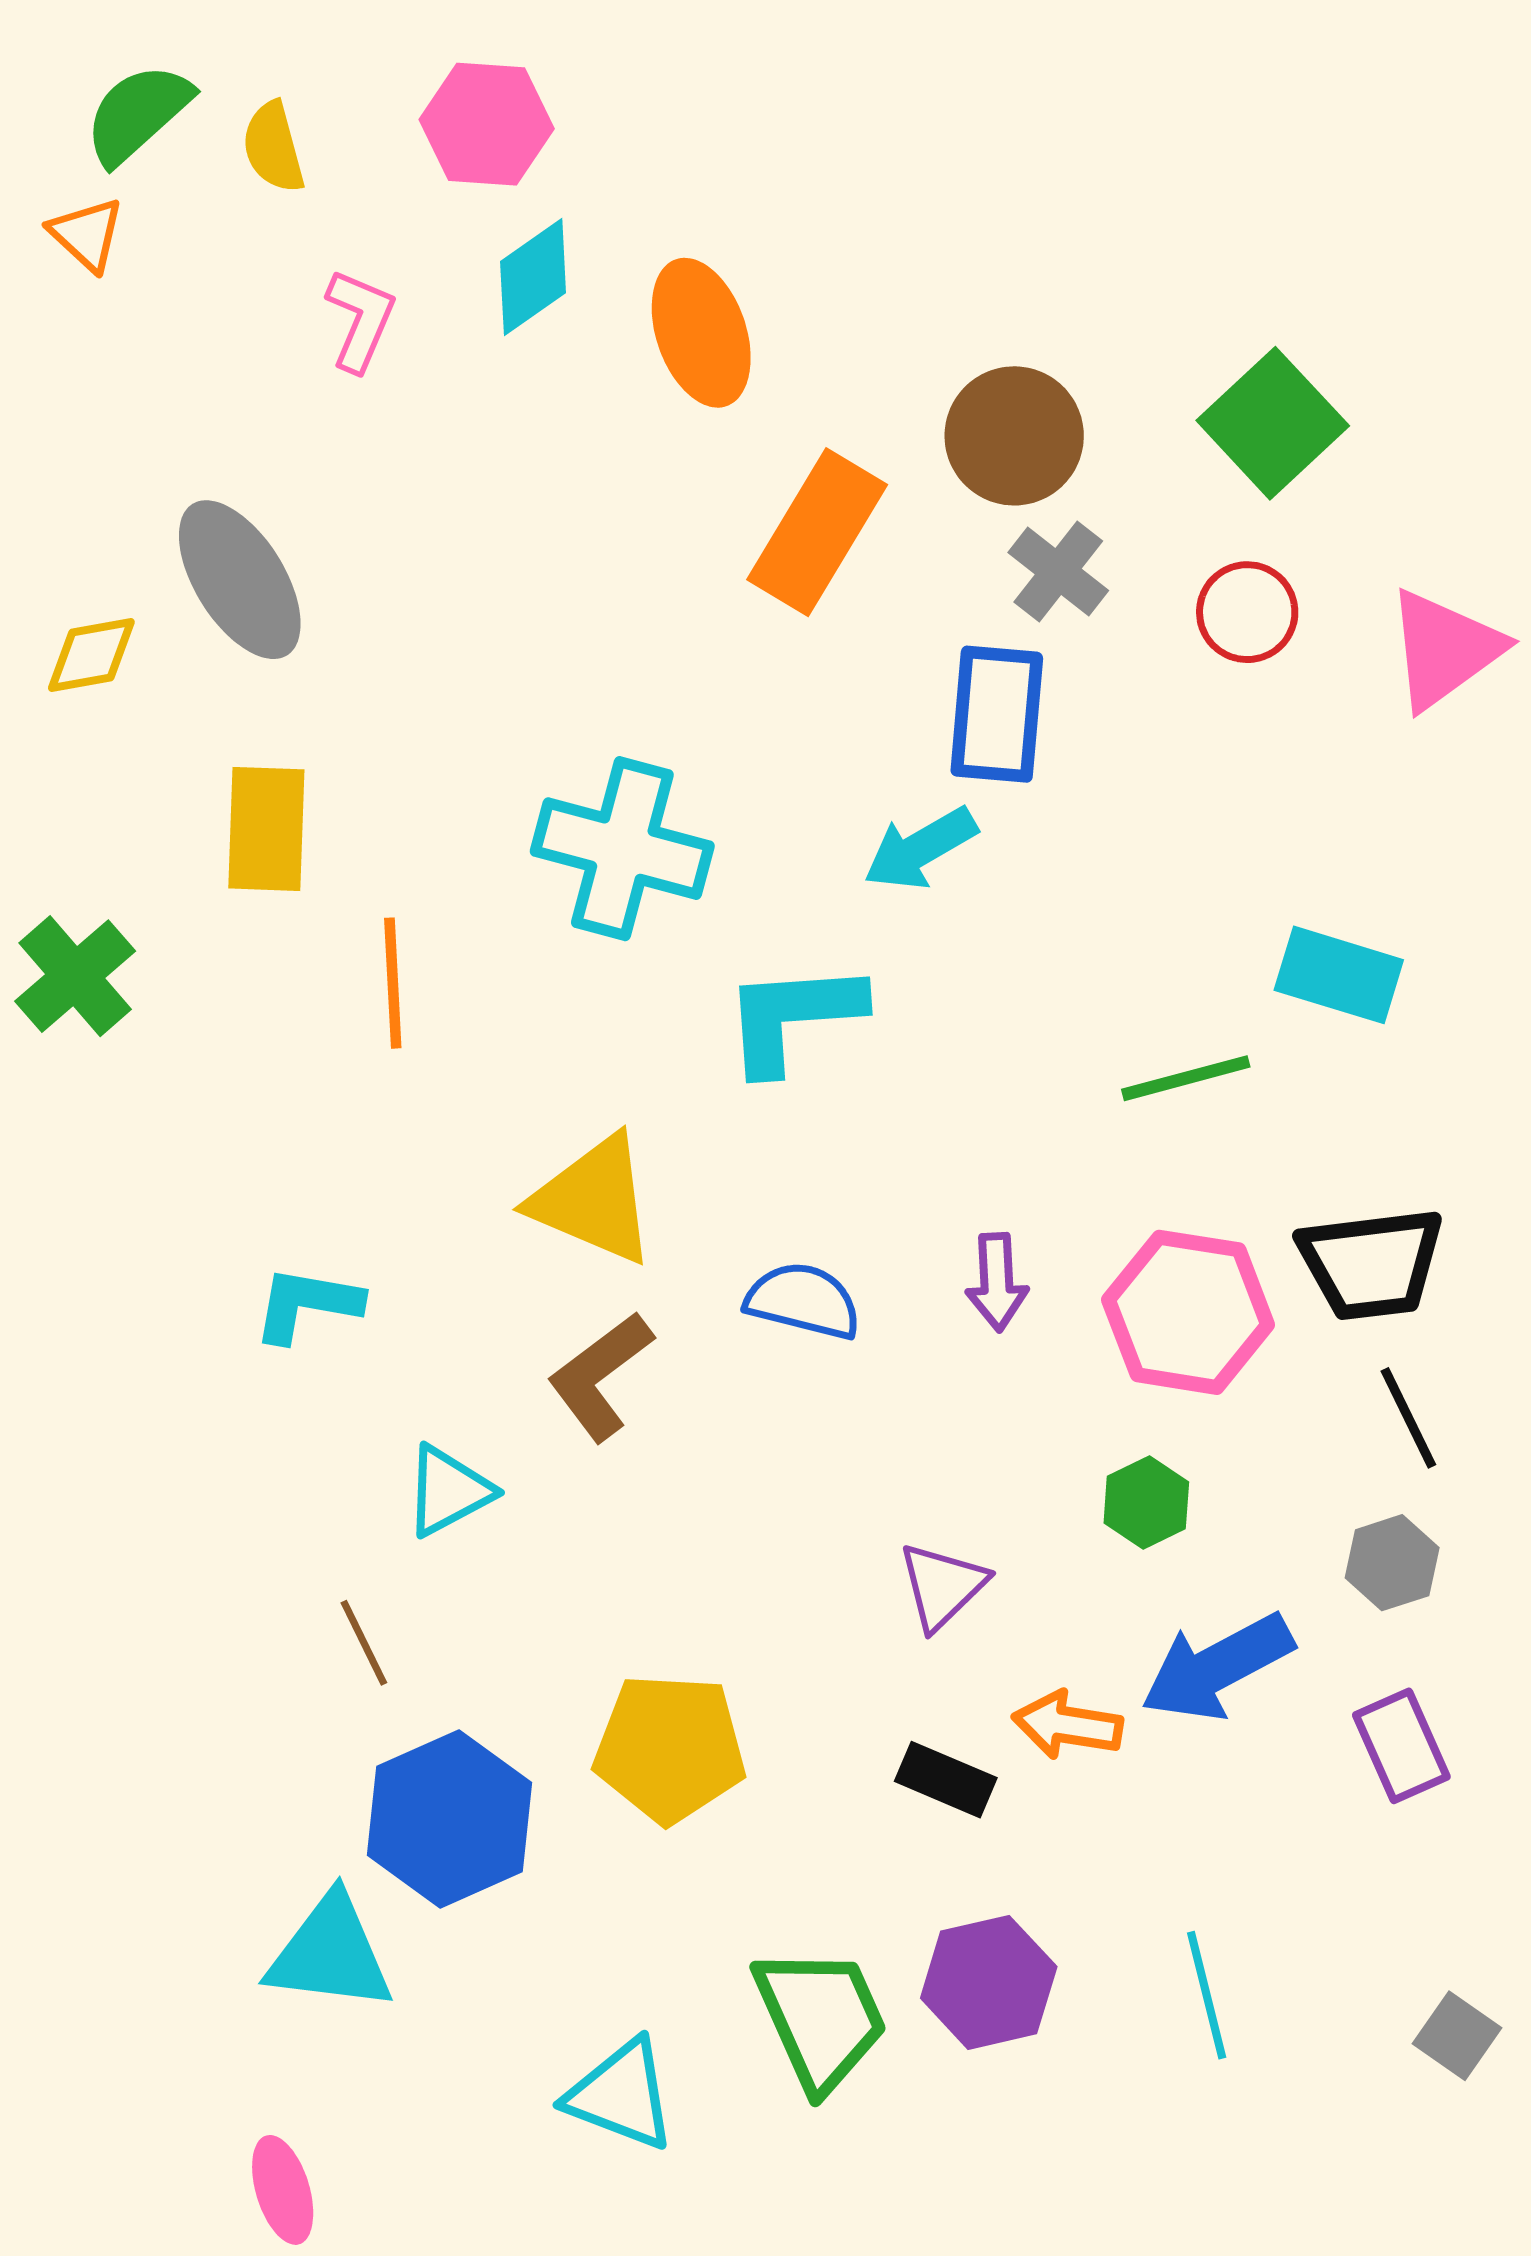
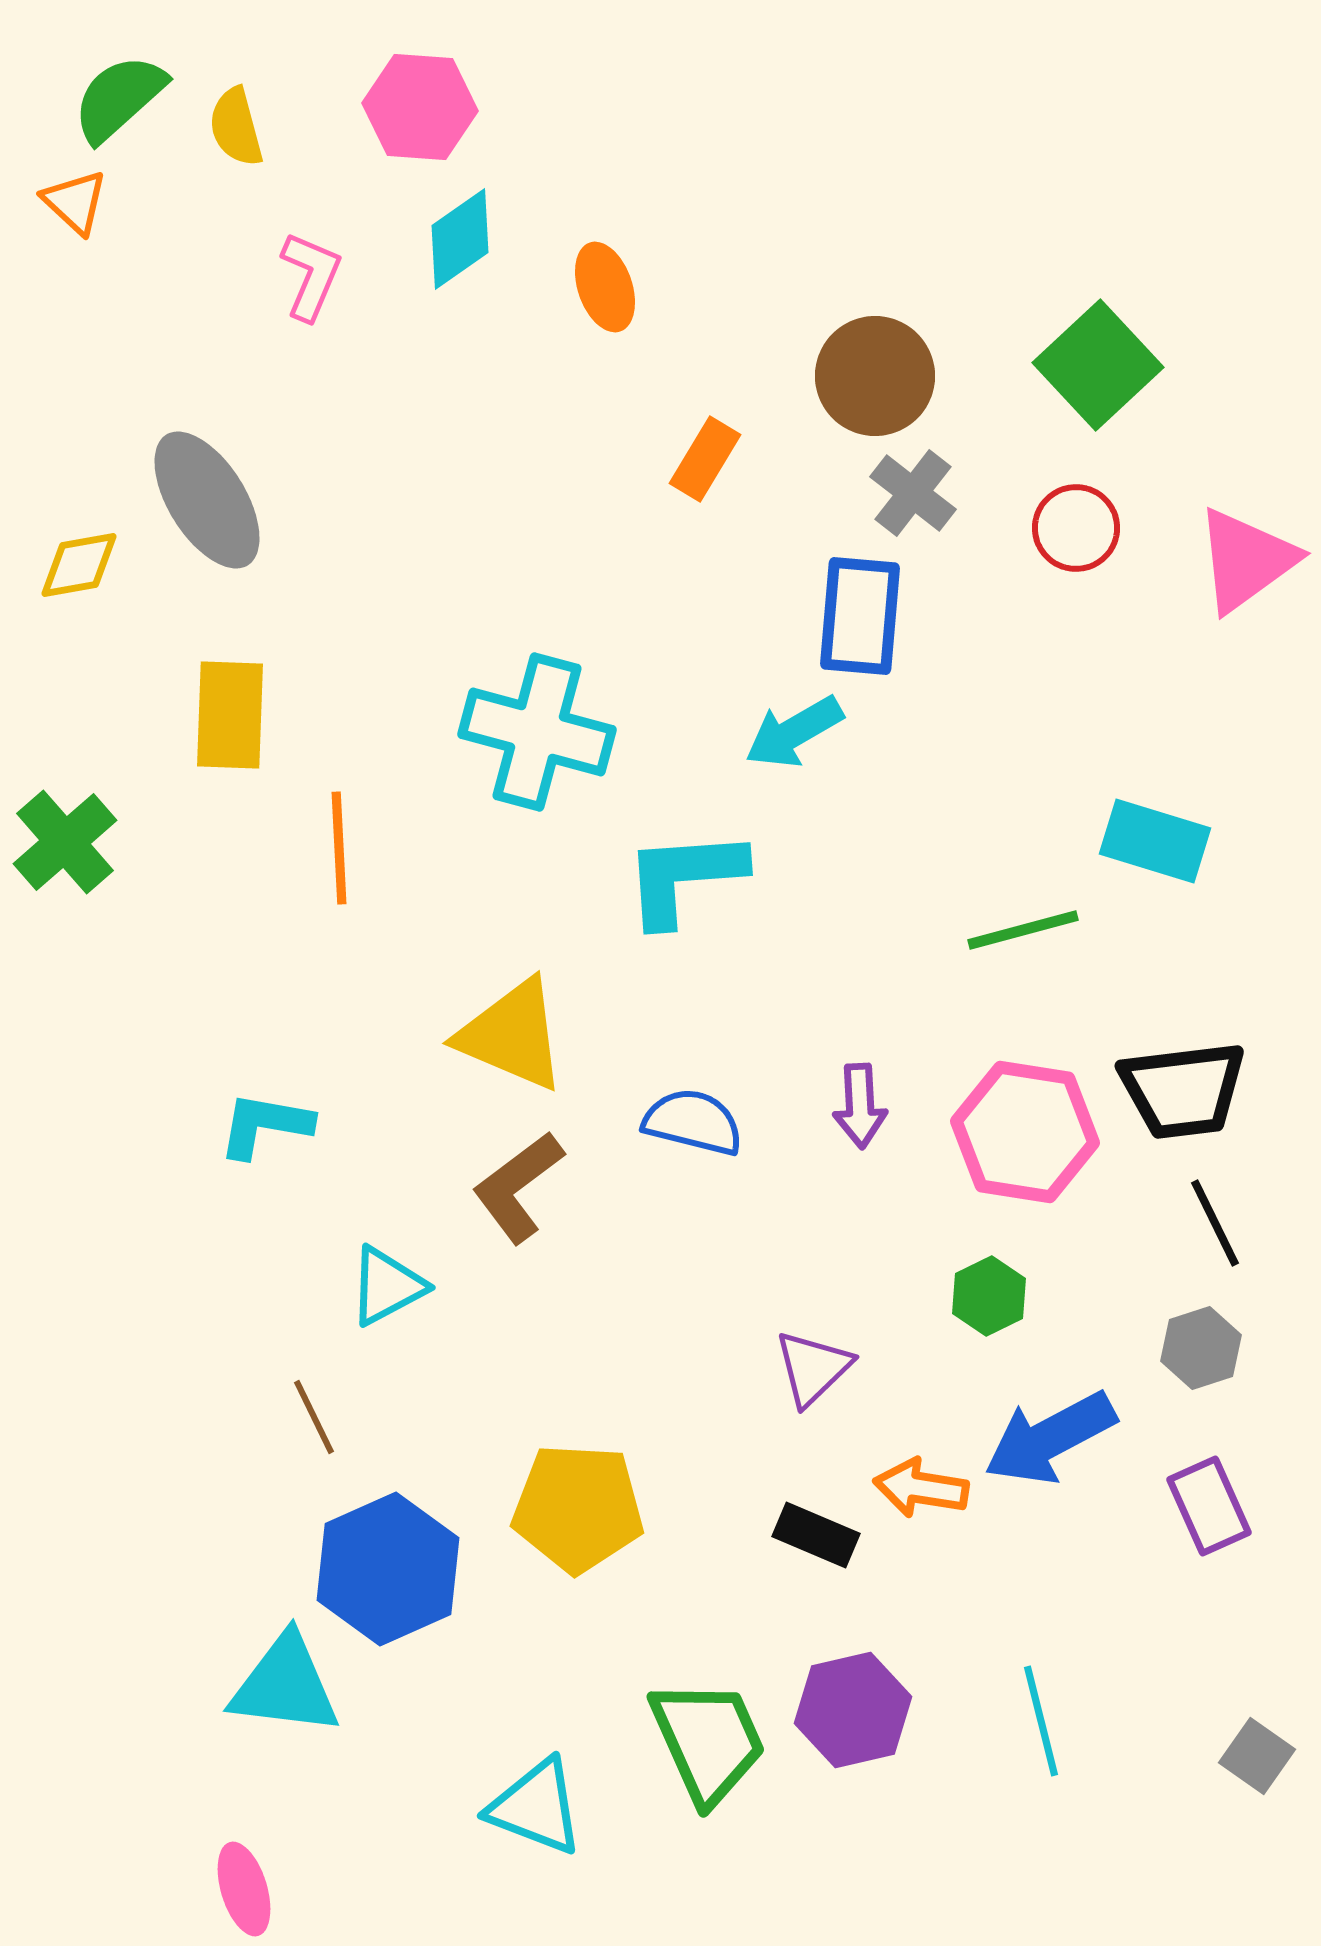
orange ellipse: (701, 333) -> (605, 287), size x0.7
orange rectangle: (817, 532) -> (705, 459), size x0.6

